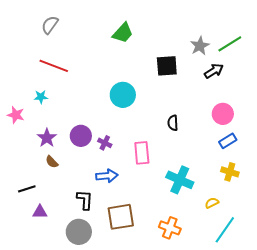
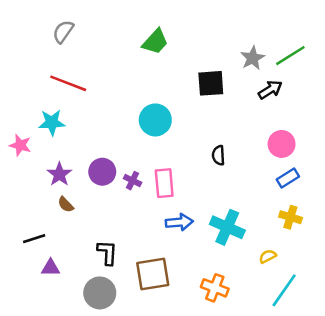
cyan star: (41, 97) -> (52, 122), size x1.5
pink rectangle: (142, 153) -> (164, 183), moved
blue arrow: (107, 176) -> (179, 222), moved

